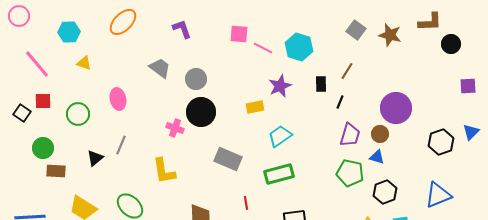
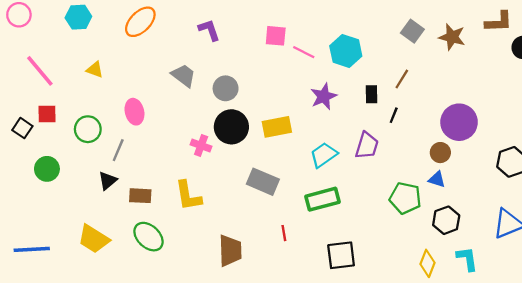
cyan hexagon: (69, 32) -> (78, 17), moved
yellow rectangle: (255, 107) -> (277, 127), moved, size x1.4
purple trapezoid: (350, 135) -> (367, 146), moved
gray line: (121, 145) -> (118, 150), moved
brown rectangle: (56, 171) -> (140, 196), moved

